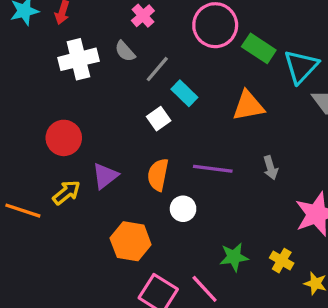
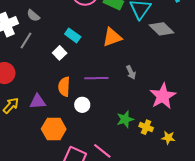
gray line: (157, 69) -> (26, 40), moved
purple triangle: (105, 176) -> (38, 102), moved, turned 42
green star: (234, 257) -> (125, 119), moved

